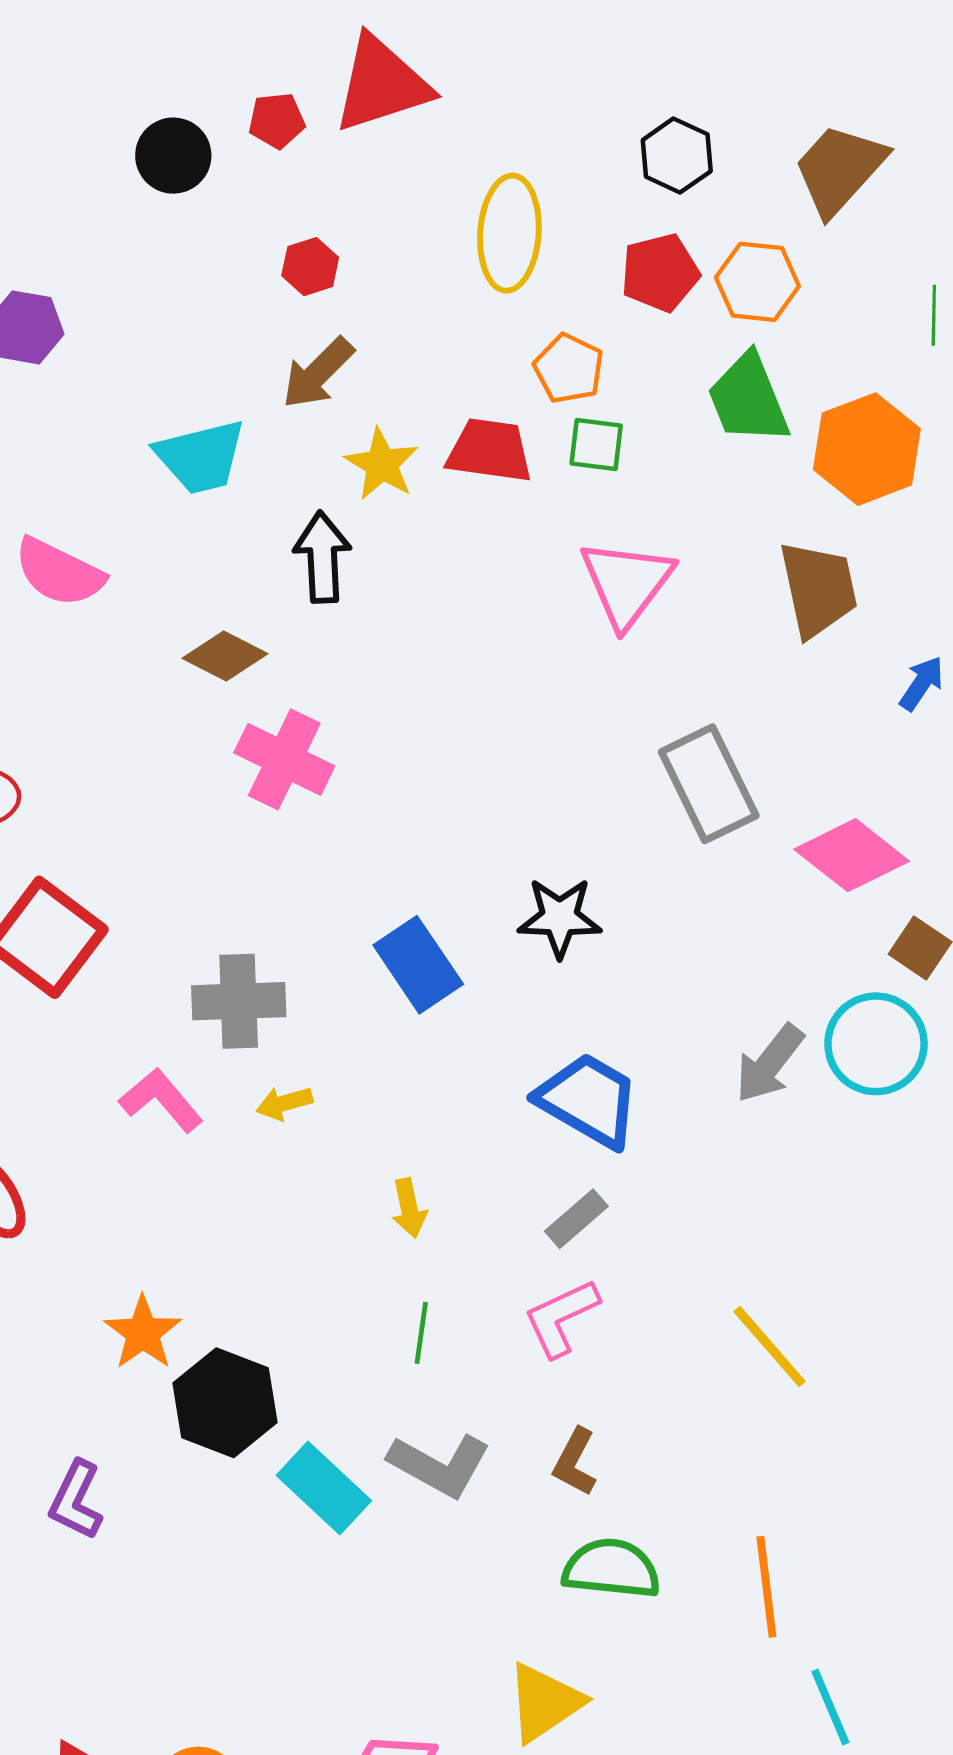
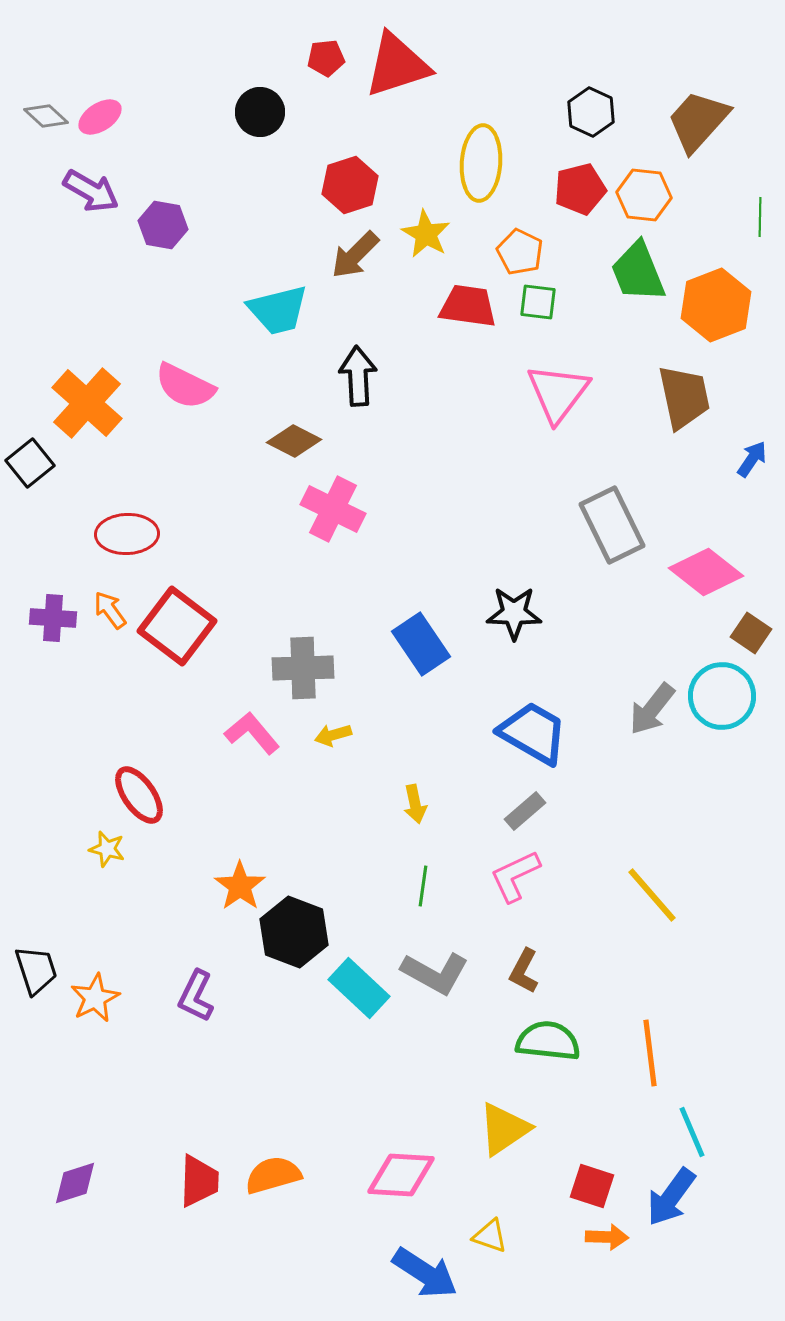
red pentagon: (277, 121) -> (326, 58), moved
red hexagon: (310, 267) -> (350, 185), size x1.5
yellow star: (382, 464) -> (426, 234), moved

